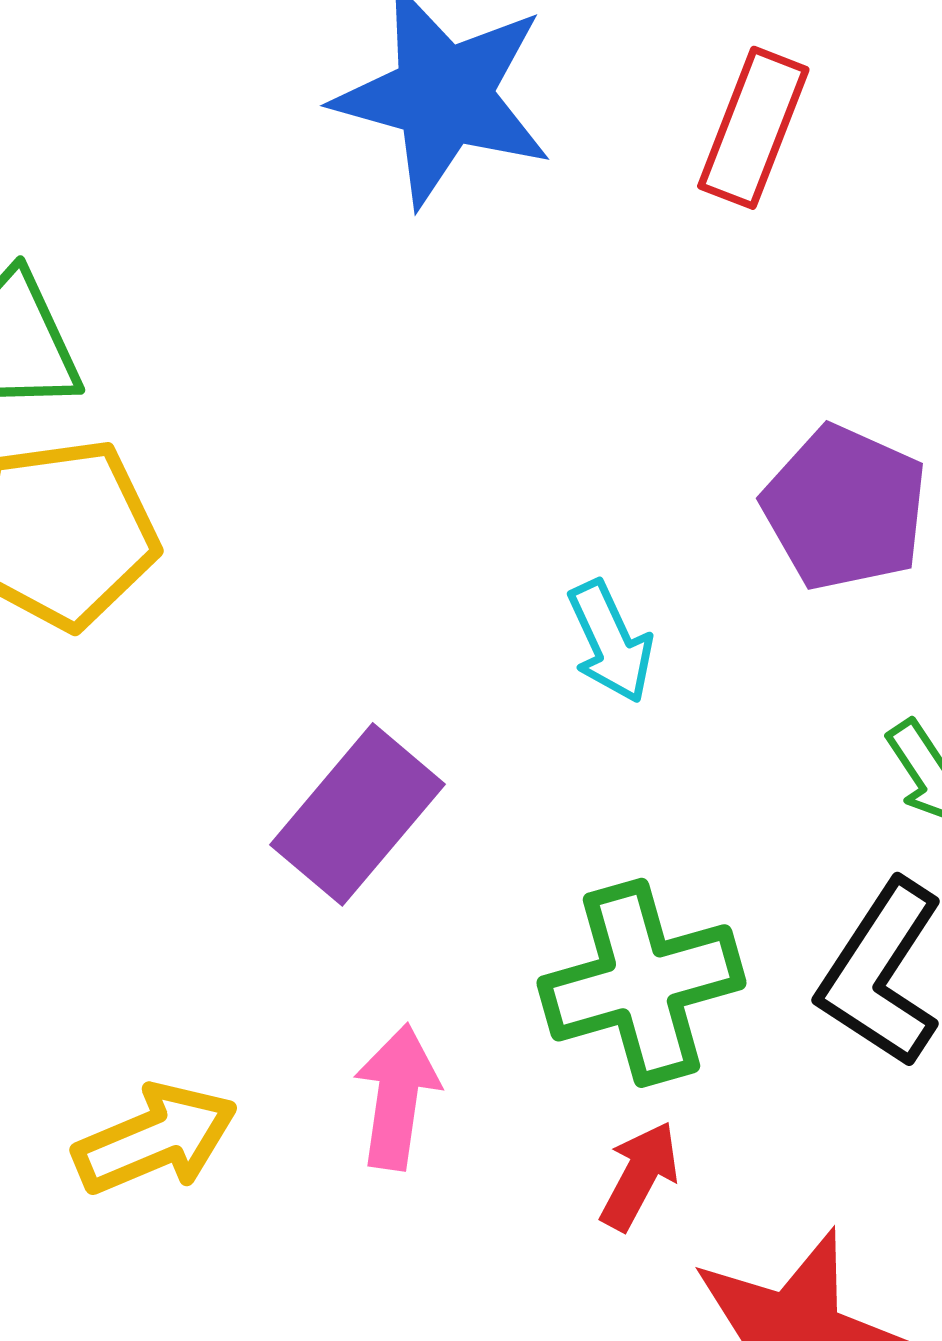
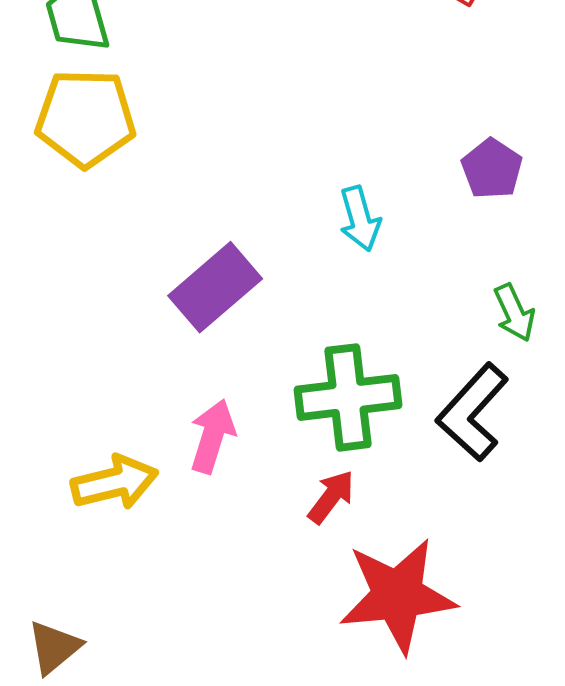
purple pentagon: (845, 508) -> (492, 169), size x0.7
yellow arrow: (155, 1139) -> (115, 483), moved

